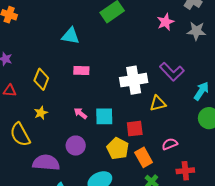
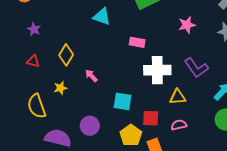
pink star: (166, 22) -> (187, 25), moved
pink rectangle: (81, 71) -> (137, 42), moved
pink arrow: (80, 113) -> (91, 76), moved
pink semicircle: (170, 144) -> (179, 125), moved

